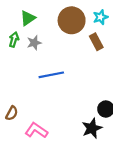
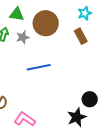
green triangle: (28, 18) -> (17, 14), turned 42
brown circle: (72, 20) -> (46, 23), moved

